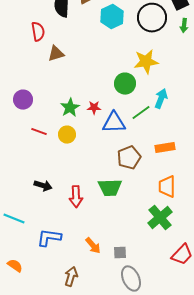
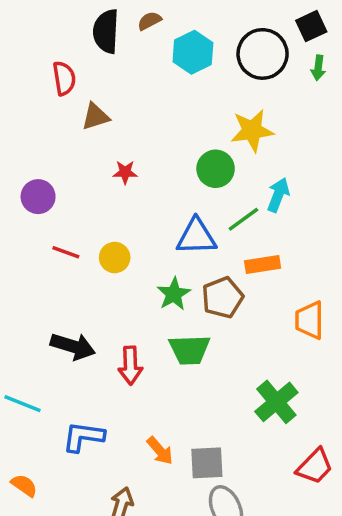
green star: (70, 108) -> (174, 294), moved
red star: (94, 108) -> (125, 172), moved
orange rectangle: (165, 148) -> (263, 264), moved
black arrow: (43, 186) -> (73, 346), size x1.4
orange trapezoid: (167, 187) -> (310, 320), moved
gray square: (120, 253) -> (207, 463), size x1.5

